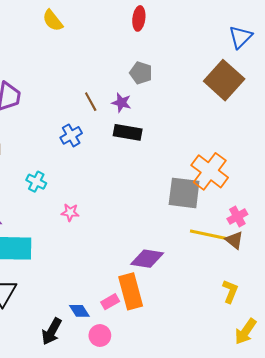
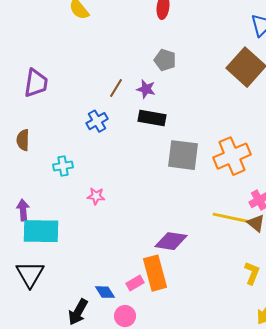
brown line: (91, 102) -> (116, 88), turned 60
orange cross: (210, 171) -> (232, 156), turned 30
cyan cross: (36, 182) -> (63, 166), turned -36
gray square: (184, 193) -> (183, 155), moved

